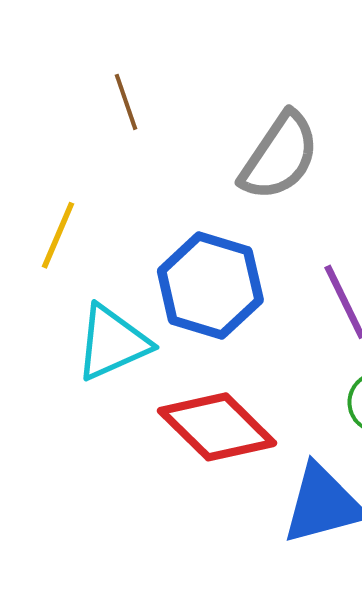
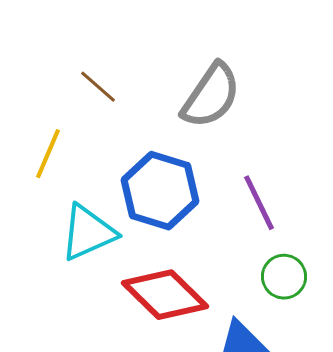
brown line: (126, 102) -> (98, 87), moved, turned -30

